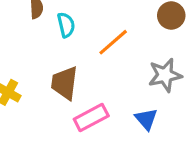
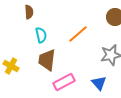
cyan semicircle: (66, 25) -> (41, 35), moved

